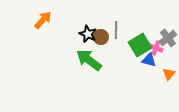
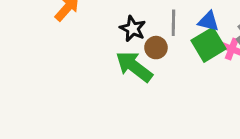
brown circle: (101, 37) -> (156, 48), moved
blue triangle: (149, 60) -> (208, 21), moved

